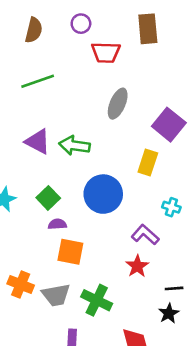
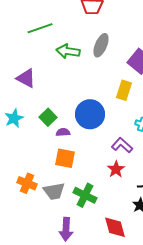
purple triangle: (38, 142) -> (26, 78), moved
green arrow: (74, 146) -> (68, 51), moved
purple semicircle: (57, 224) -> (63, 132), moved

